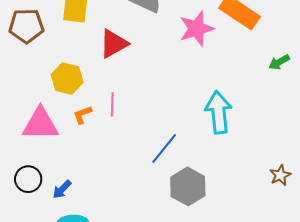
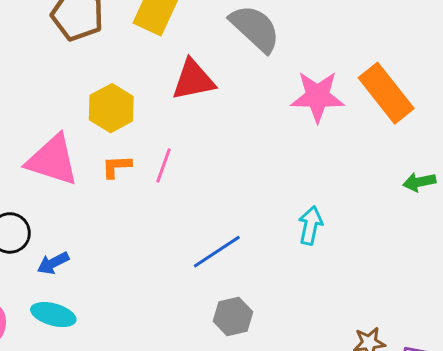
cyan arrow: (219, 112) -> (311, 225), size x0.6
gray hexagon: (188, 186) -> (233, 316), size x0.7

